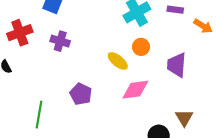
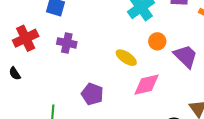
orange circle: (141, 47) -> (157, 41), moved
purple trapezoid: (177, 65) -> (186, 56), turned 136

